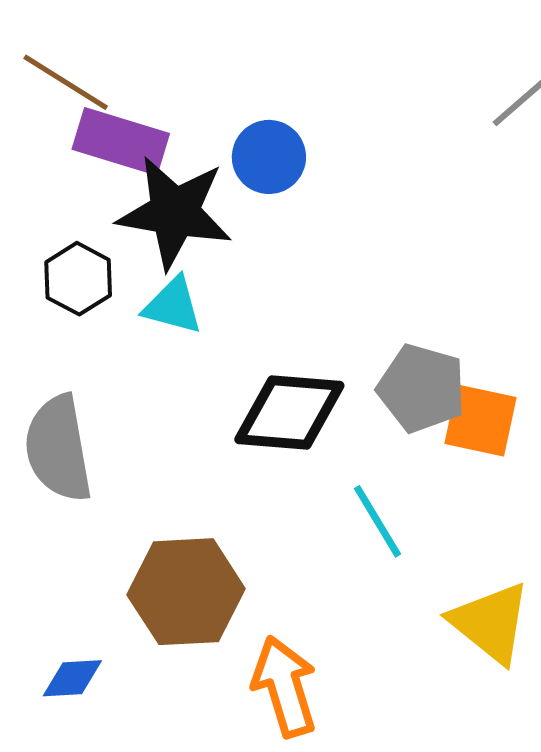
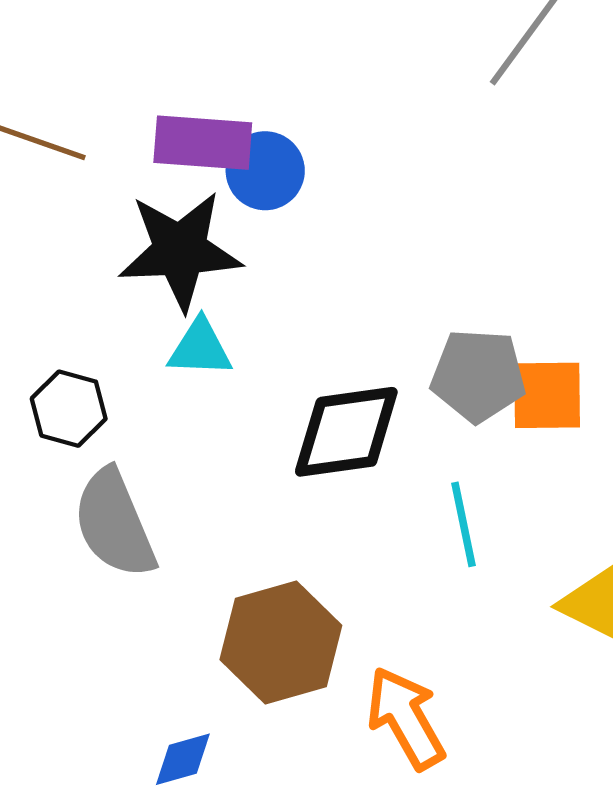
purple rectangle: (121, 141) -> (203, 143), moved
black hexagon: (78, 279) -> (69, 409), moved
cyan line: (377, 521) -> (464, 524), turned 32

